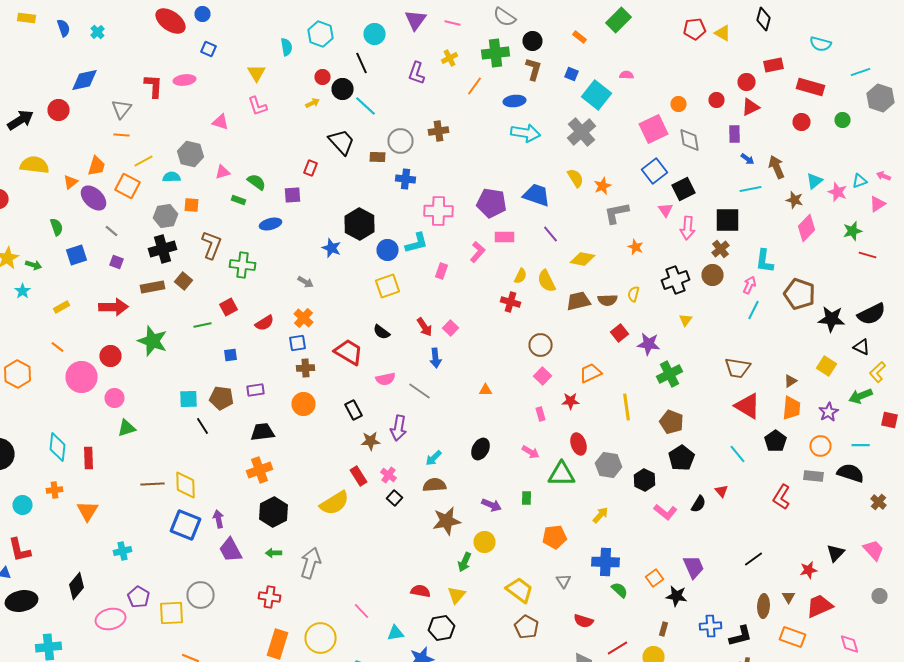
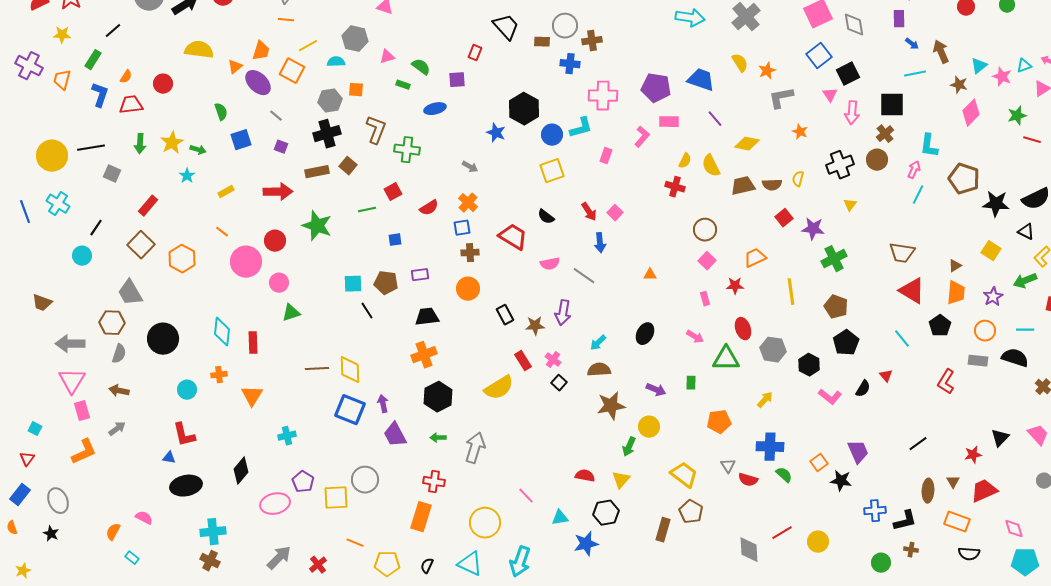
brown cross: (438, 131) -> (592, 41), moved
black rectangle: (354, 410) -> (505, 315), moved
red semicircle: (584, 621) -> (748, 480), moved
brown rectangle: (664, 629) -> (663, 530), moved, size x1.6
orange rectangle: (278, 644) -> (421, 517), moved

